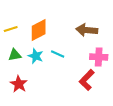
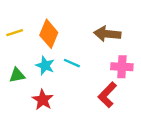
orange diamond: (39, 30) -> (49, 34), turned -40
green triangle: (15, 55) -> (17, 75), moved
red star: (19, 84) -> (43, 100), moved

